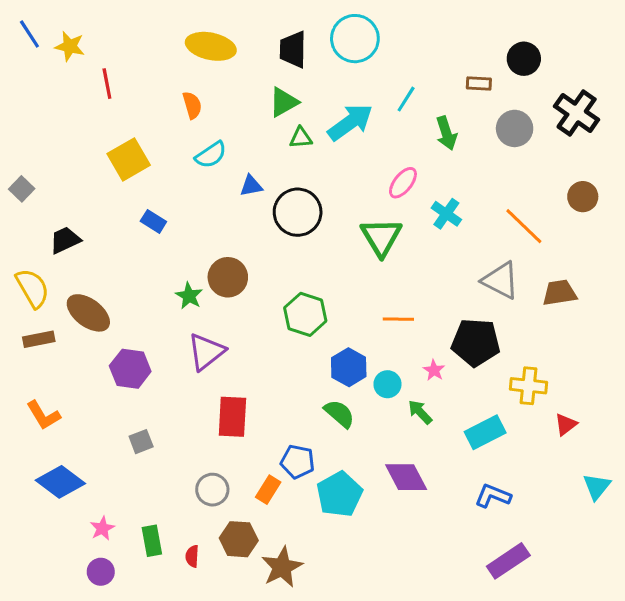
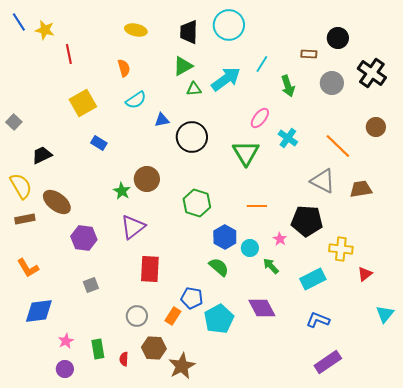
yellow ellipse: (211, 46) -> (136, 30), size x0.7
blue diamond: (60, 482) -> (39, 311), turned -44

